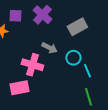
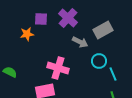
gray arrow: (49, 48) -> (80, 42), moved

